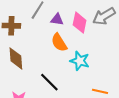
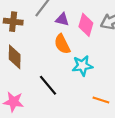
cyan star: (80, 61) -> (82, 66), turned -30

